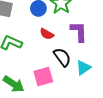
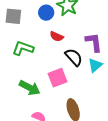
purple L-shape: (79, 32) -> (94, 42), moved

